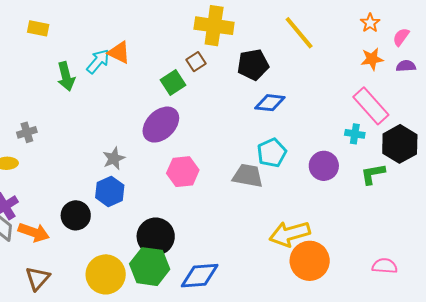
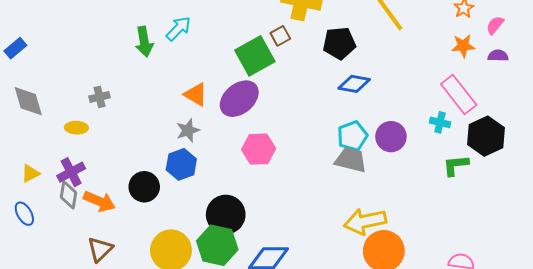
orange triangle: (119, 52) -> (196, 94), moved
green square: (173, 83) -> (255, 56), size x1.5
purple circle: (324, 166) -> (391, 137), moved
gray trapezoid: (248, 176) -> (351, 160), moved

